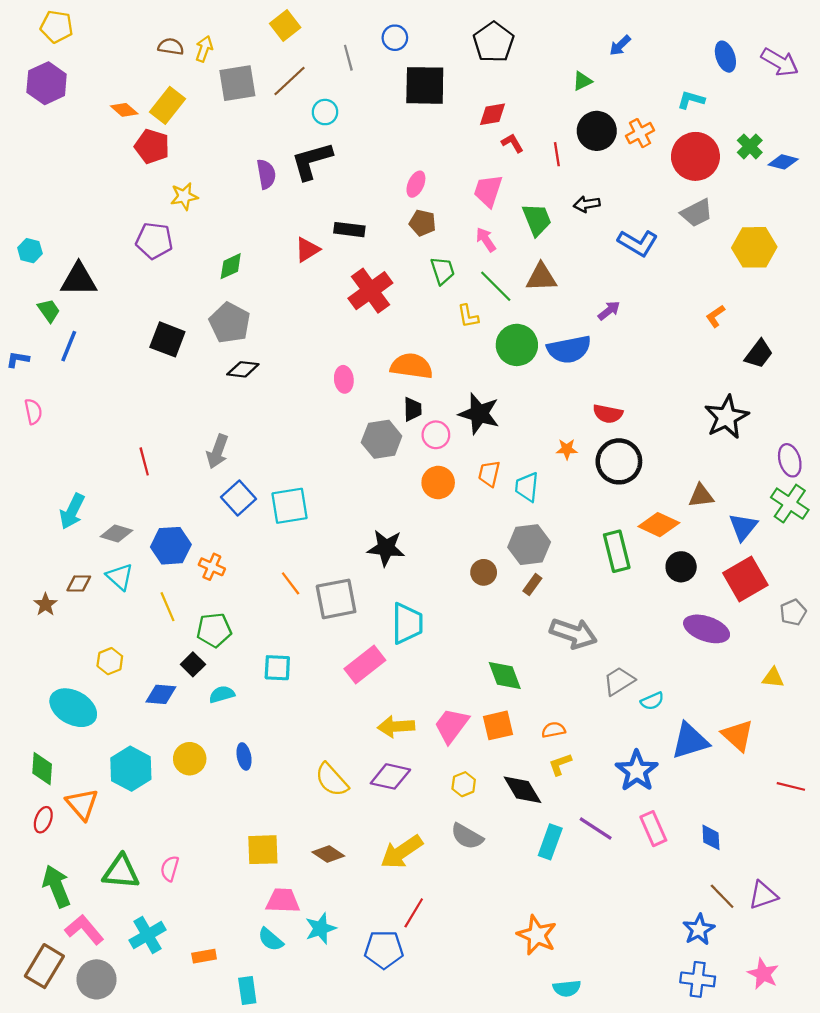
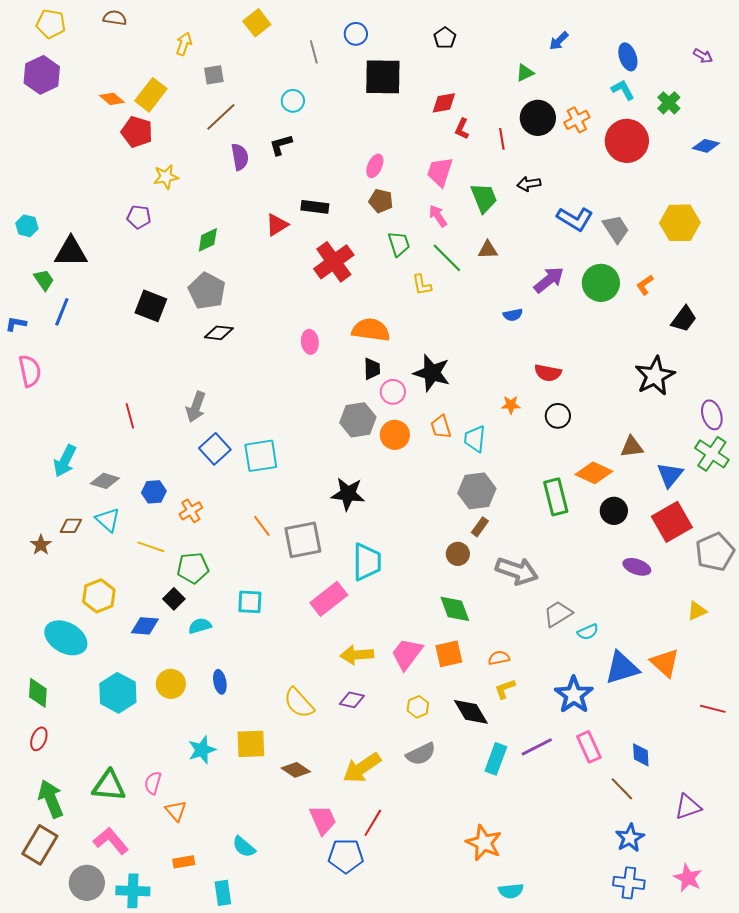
black pentagon: (494, 42) -> (445, 38), size x0.6
brown semicircle: (171, 47) -> (115, 18), moved
blue ellipse: (725, 57) -> (628, 57), moved
purple arrow: (780, 62) -> (703, 56), size x0.6
brown line: (289, 81) -> (221, 117), moved
gray square: (237, 83) -> (214, 75), size x0.6
cyan L-shape: (691, 100) -> (623, 90), turned 45
red L-shape: (512, 143) -> (462, 129), turned -125
green cross: (750, 146) -> (669, 103), moved
black L-shape: (312, 161) -> (281, 145), size x0.6
gray trapezoid: (697, 213) -> (616, 229), moved, turned -96
purple pentagon: (154, 241) -> (139, 217), size x0.7
brown triangle: (541, 277) -> (488, 250), size x0.7
purple arrow: (609, 311) -> (549, 280), size x1.5
green circle: (517, 345) -> (601, 283), moved
blue semicircle: (569, 349) -> (513, 315), size x0.5
pink semicircle: (33, 412) -> (30, 371), size x1.4
gray hexagon: (382, 439) -> (358, 420), moved
black circle: (619, 461) -> (558, 416), size x0.6
orange trapezoid: (489, 474) -> (441, 427), turned -30
blue hexagon: (171, 546) -> (154, 492), size x0.7
orange cross: (212, 567) -> (191, 511), turned 35
brown circle: (484, 572) -> (458, 554), moved
yellow line: (167, 607) -> (151, 547), turned -48
gray pentagon: (793, 612) -> (715, 552), size x1.6
purple ellipse: (707, 629) -> (637, 567), size x0.7
yellow hexagon: (110, 661) -> (99, 596), size x1.4
yellow triangle: (773, 678) -> (697, 611), turned -30
purple diamond: (390, 776) -> (352, 700), size x0.7
orange triangle: (82, 804) -> (176, 811), moved, size x0.7
purple line: (596, 829) -> (537, 747), turned -60
gray semicircle: (467, 836) -> (421, 754), turned -56
yellow square: (263, 850) -> (251, 744), moved
brown line: (722, 896) -> (622, 789), moved
pink trapezoid: (283, 901) -> (323, 820), moved, turned 64
cyan star: (321, 928) -> (202, 750), moved
pink L-shape: (84, 930) -> (111, 841), moved
cyan cross: (148, 935) -> (133, 891), moved, turned 32
brown rectangle: (44, 966) -> (40, 845), moved

